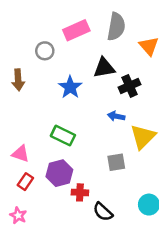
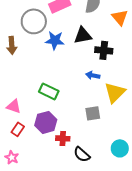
gray circle: (45, 51) -> (34, 21), size x1.6
black cross: (130, 86) -> (104, 50), turned 30
blue star: (70, 87) -> (55, 40), moved, turned -30

